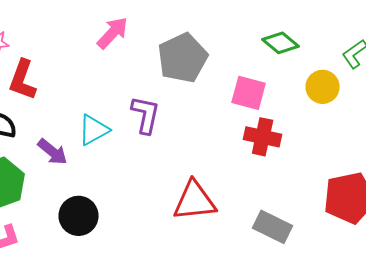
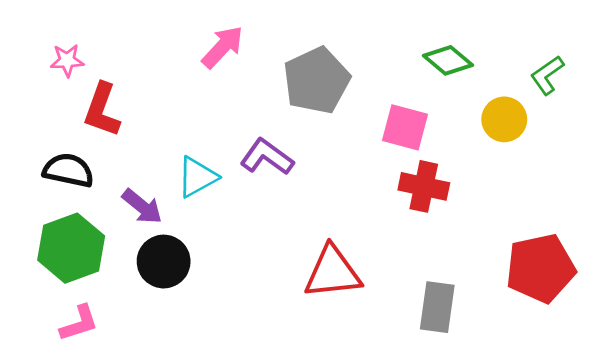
purple L-shape: (146, 115) -> (267, 157), turned -66
black circle: (79, 216) -> (164, 262), moved
gray rectangle: (273, 227) -> (437, 307), turned 72

